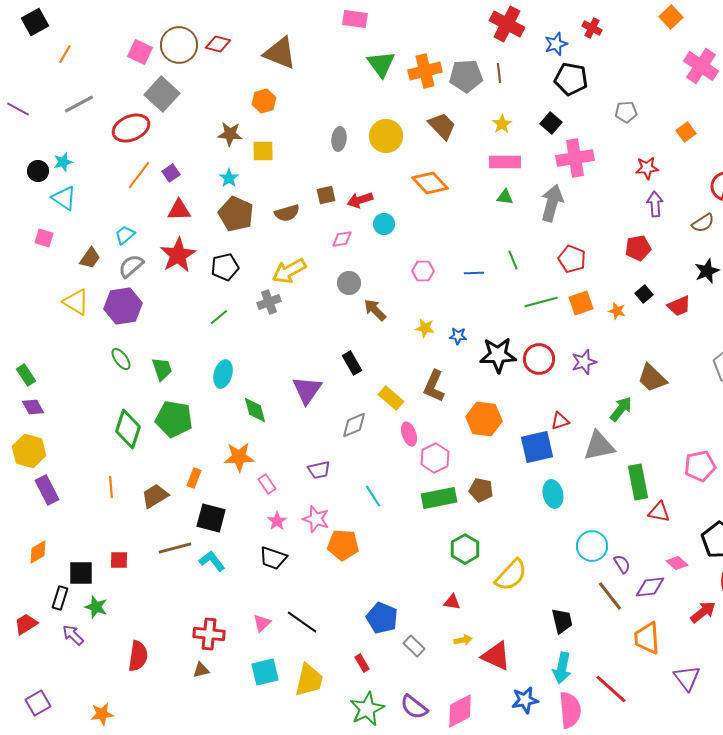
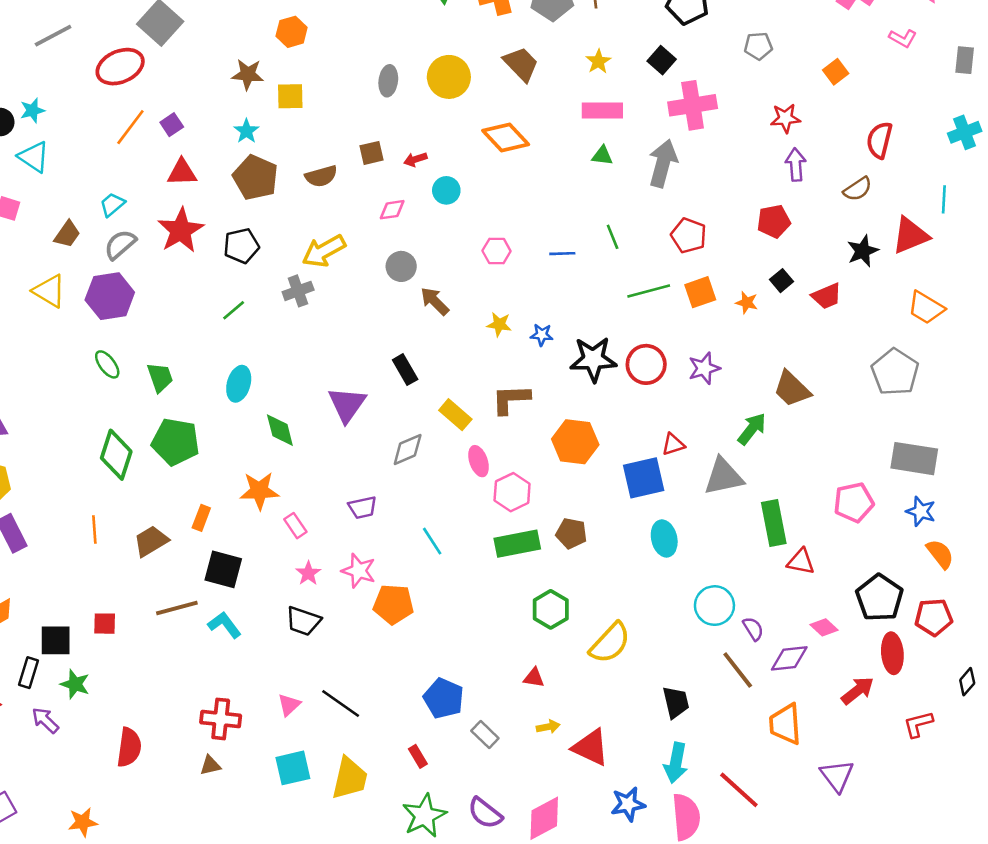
red arrow: (360, 200) -> (415, 159), size x0.7
brown L-shape: (434, 386) -> (511, 399), turned 64

